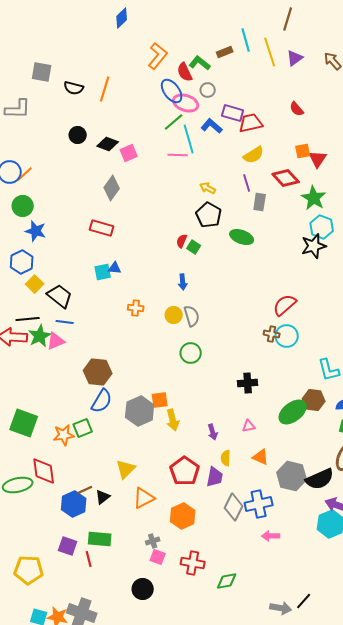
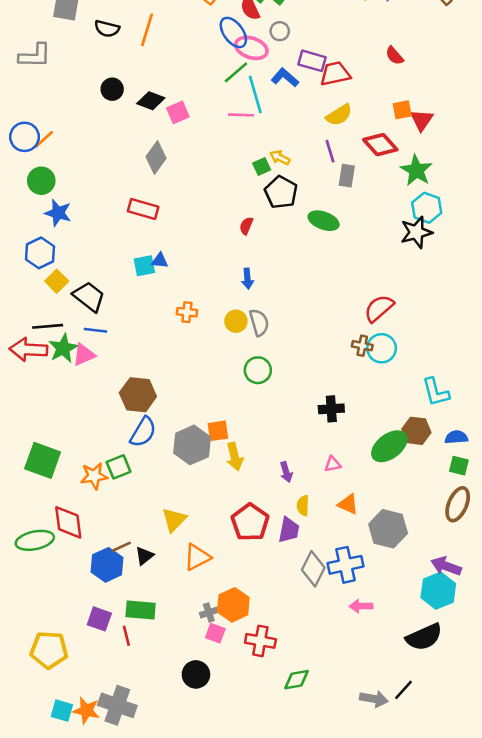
green square: (194, 247) -> (262, 167), moved, turned 32
black semicircle: (320, 479) -> (424, 637), moved
orange hexagon: (183, 516) -> (233, 605), moved
green diamond: (227, 581) -> (296, 680), moved

